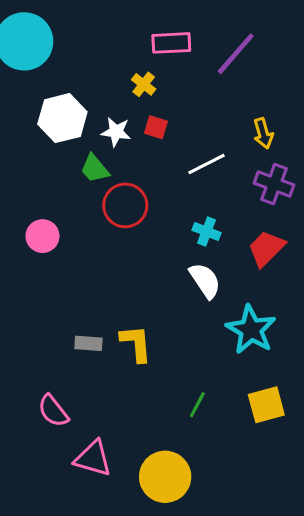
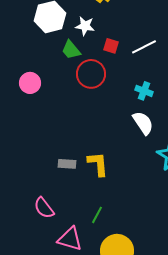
red square: (156, 127) -> (111, 46), moved
pink circle: (42, 236) -> (30, 83), moved
green line: (197, 405) -> (97, 215), moved

